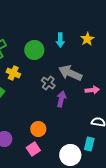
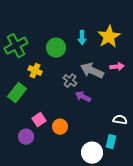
yellow star: (87, 39) -> (109, 37), size x1.6
pink arrow: (92, 90) -> (117, 67), moved
purple arrow: (61, 99) -> (83, 97), turned -77
pink square: (33, 149) -> (39, 120), moved

